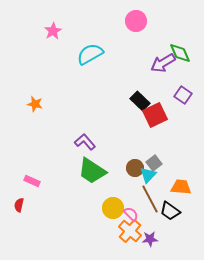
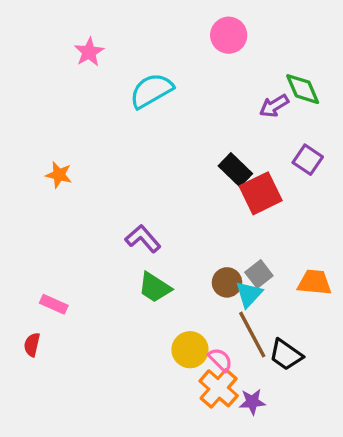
purple arrow: (163, 63) -> (274, 106), size x0.7
green trapezoid: (92, 171) -> (155, 287), size x0.7
orange trapezoid: (181, 187) -> (314, 282), moved

